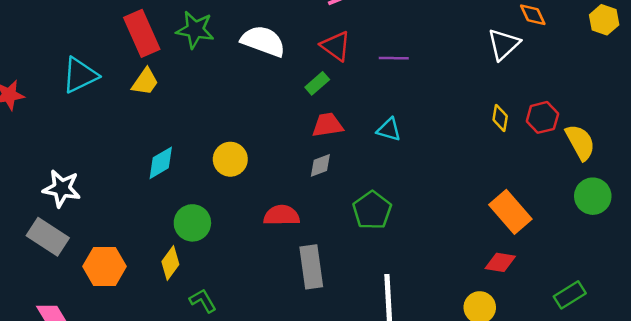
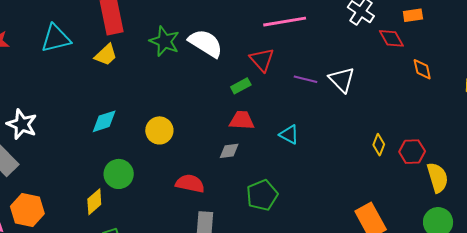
green star: (195, 30) -> (165, 41), moved
white triangle: (504, 44) -> (342, 80), moved, turned -44
orange hexagon: (105, 266) -> (27, 210), moved

